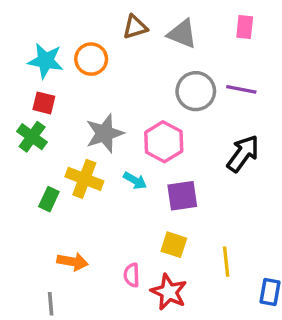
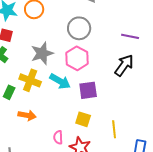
purple line: (241, 89) -> (130, 36), moved
gray circle: (196, 91) -> (79, 28), moved
cyan arrow: (135, 181) -> (60, 81), size x1.5
orange arrow: (73, 262) -> (27, 115), moved

